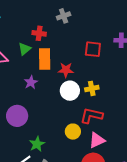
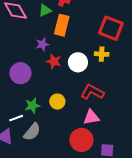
red square: (93, 49) -> (111, 28), size x1.4
red star: (66, 70) -> (54, 61), moved
yellow cross: (92, 88) -> (102, 54), moved
yellow circle: (73, 132) -> (57, 102), moved

